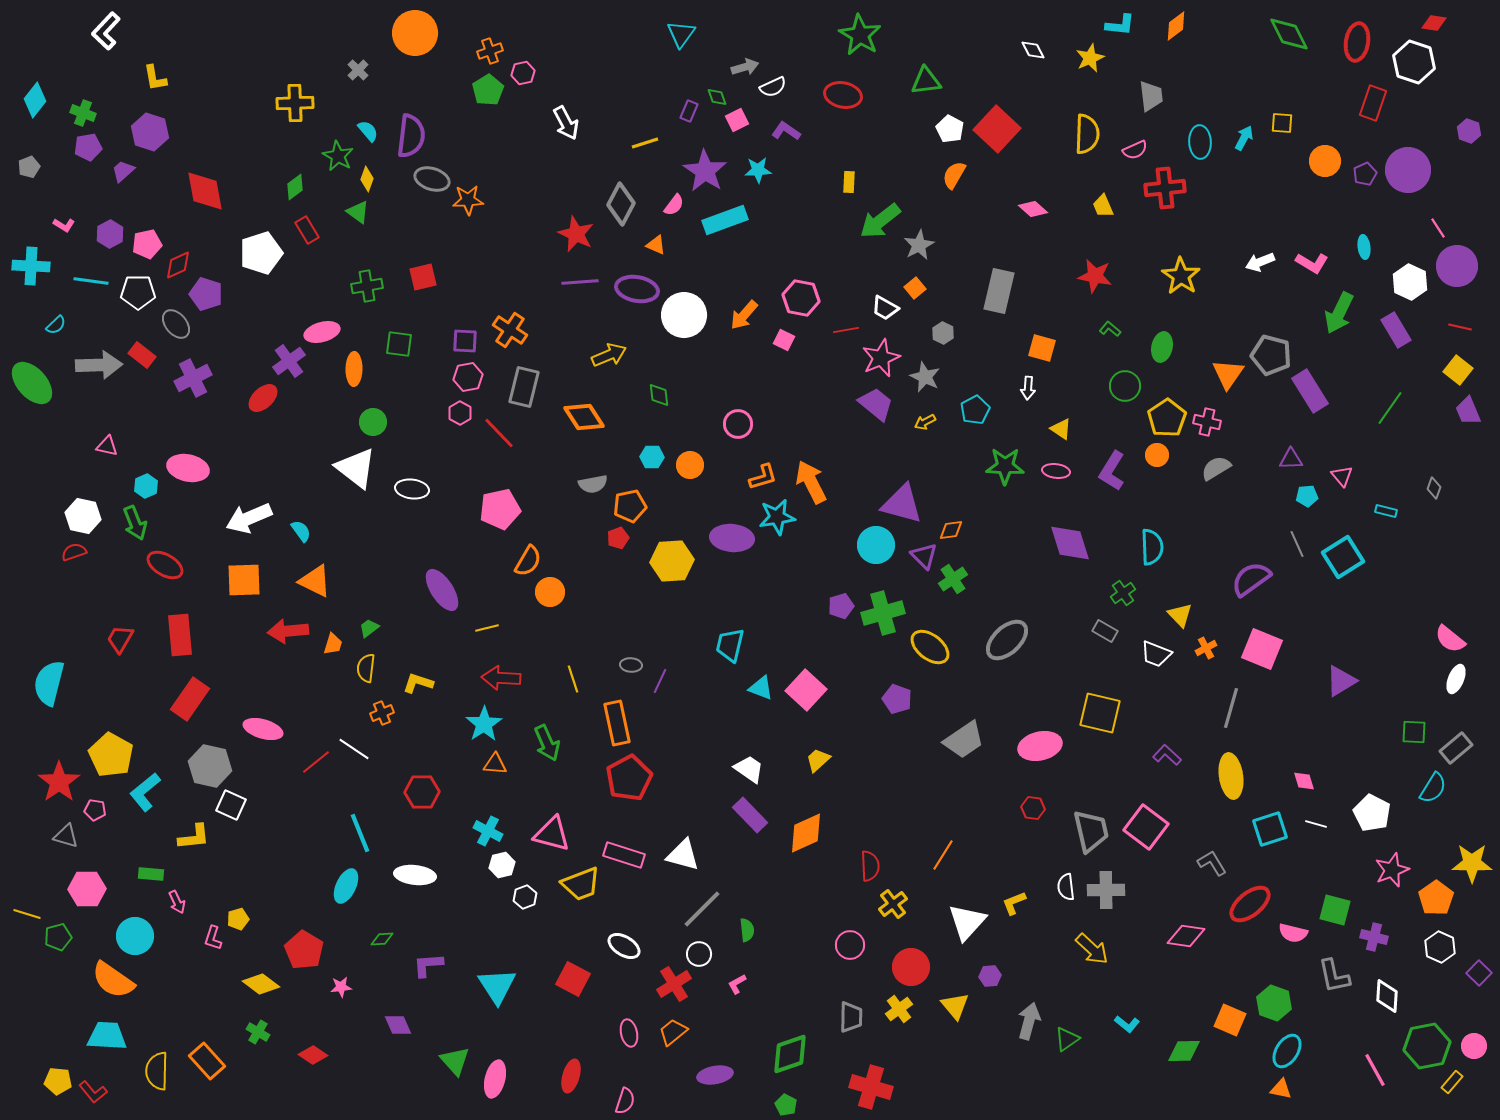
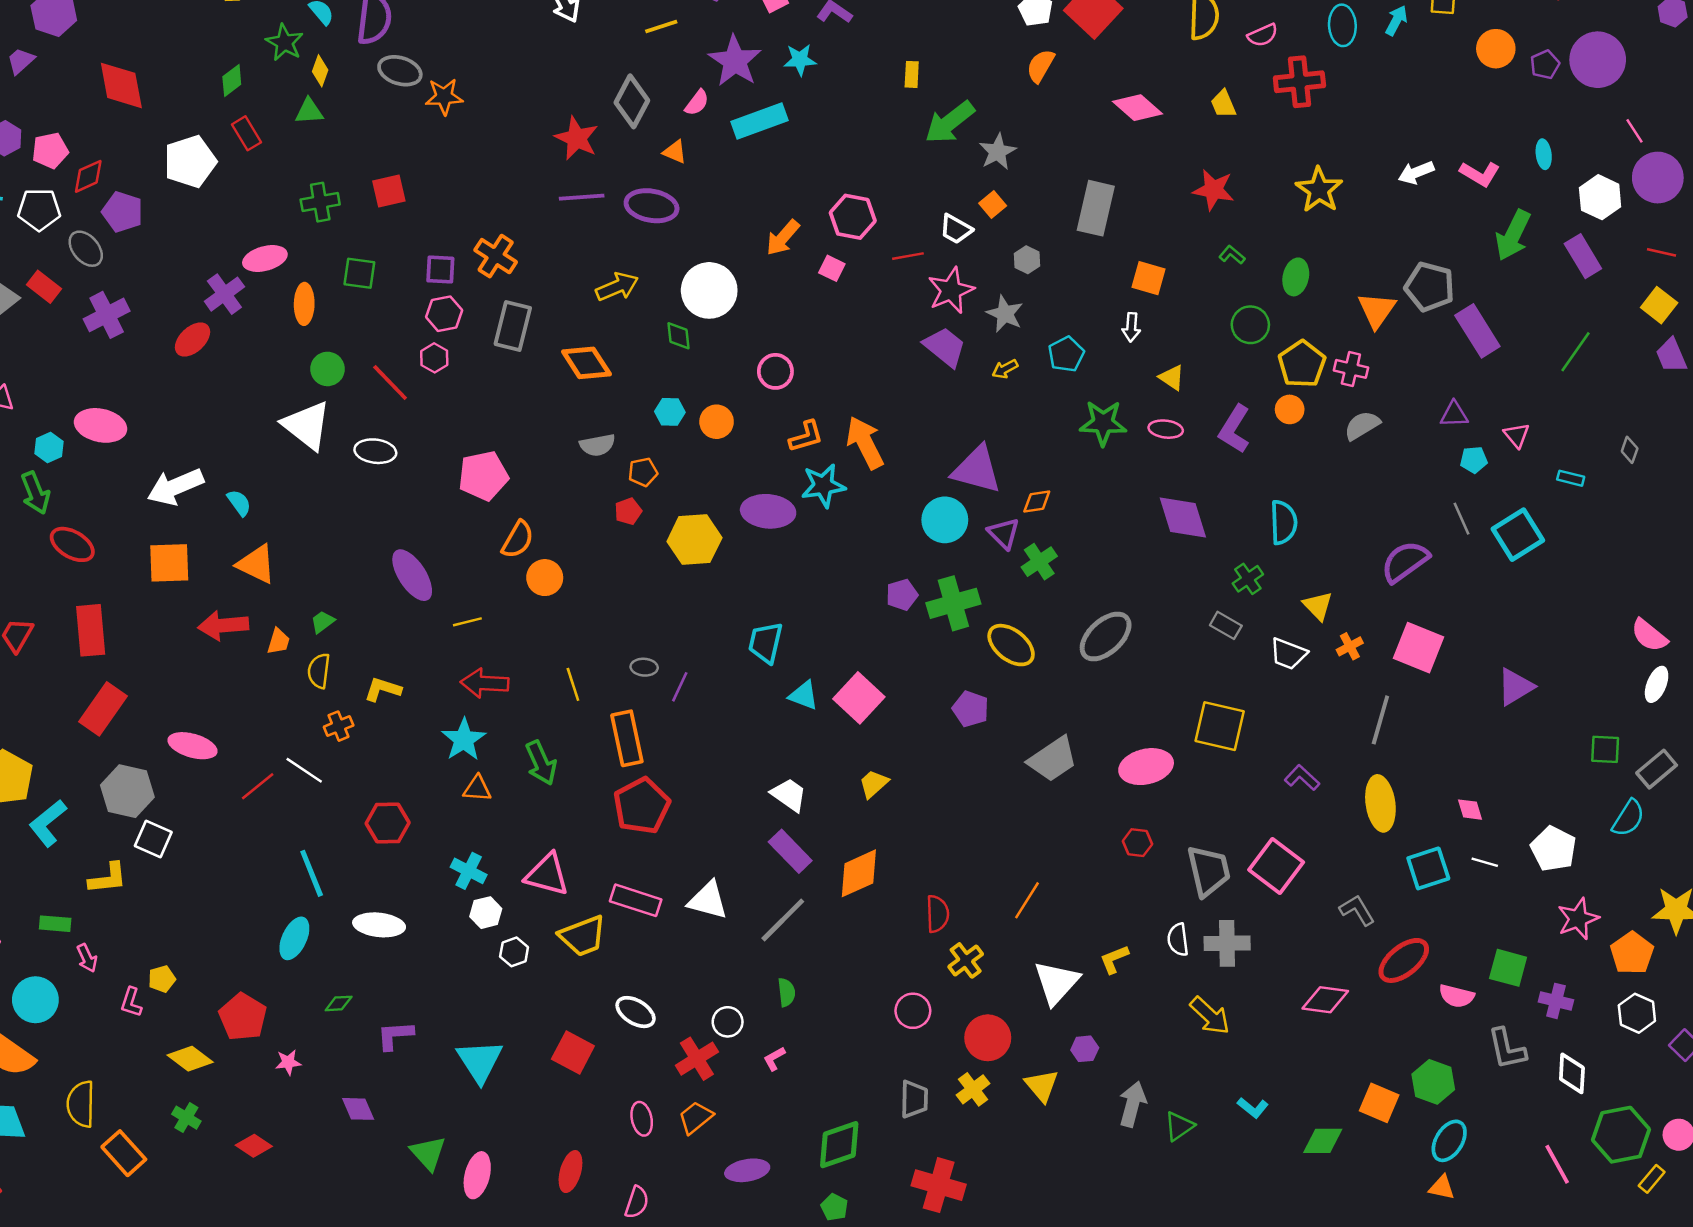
pink diamond: (1033, 209) -> (1137, 108), size x1.4
green triangle: (358, 212) -> (309, 111), turned -40
white circle: (684, 315) -> (709, 290), moved
red line: (499, 433) -> (390, 382), moved
orange pentagon: (630, 506) -> (643, 472), size x0.7
gray line: (702, 909) -> (783, 920), moved
yellow semicircle: (157, 1071) -> (81, 1104), moved

